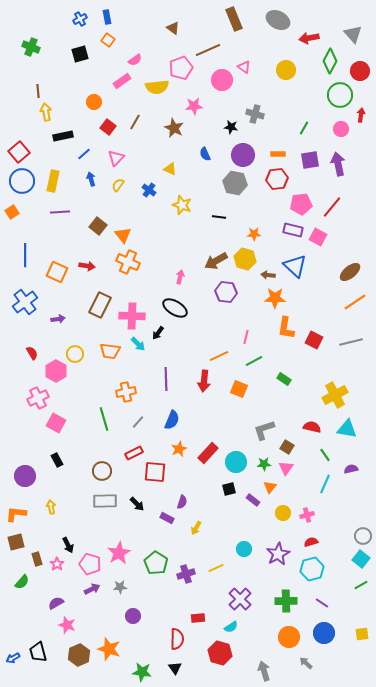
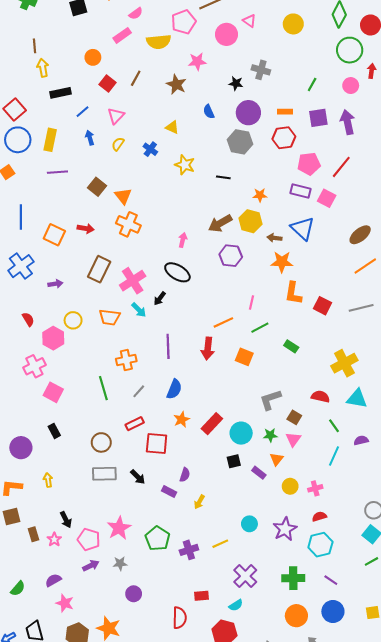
pink cross: (132, 316) -> (133, 281), turned -35
green semicircle: (22, 582) -> (18, 589), moved

